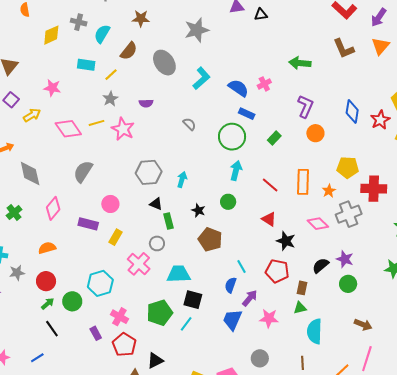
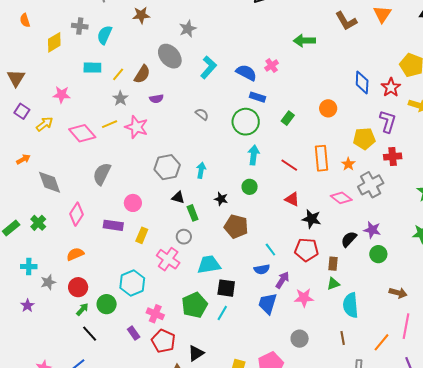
gray star: (197, 30) -> (188, 29), moved, size x0.7
brown semicircle: (129, 51) -> (142, 74), moved
purple L-shape: (305, 106) -> (388, 121), moved
red cross: (374, 189) -> (393, 157), size x0.7
blue semicircle: (231, 285) -> (262, 269), turned -112

